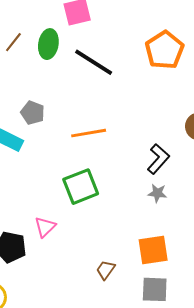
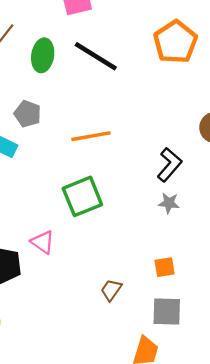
green ellipse: (48, 44) -> (43, 55), moved
pink triangle: (45, 227) -> (43, 242), turned -40
orange square: (153, 250) -> (165, 267), size x0.6

